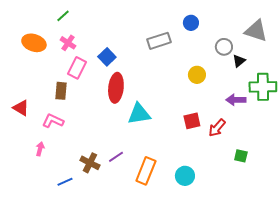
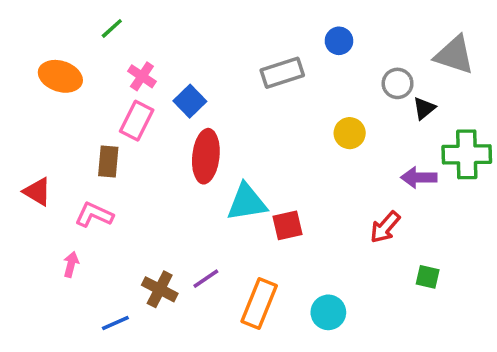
pink cross: (68, 43) -> (142, 76), moved
red square: (192, 121) -> (288, 225), moved

